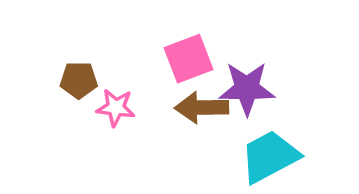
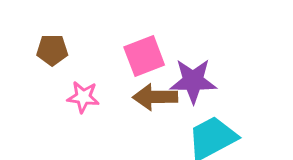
brown pentagon: (79, 80) -> (52, 50), moved

